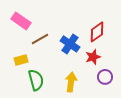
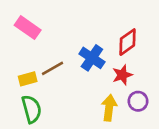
brown line: (40, 39) -> (53, 68), moved
green semicircle: (36, 80) -> (32, 109), moved
yellow arrow: (71, 82) -> (109, 108), moved

